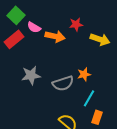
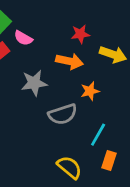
orange arrow: (55, 36) -> (69, 61), moved
orange star: (84, 74) -> (90, 91), moved
gray star: (31, 75) -> (34, 83), moved

